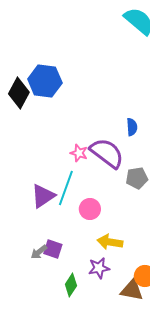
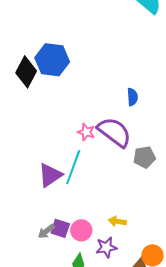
blue semicircle: (132, 127) -> (132, 97), moved
pink circle: (90, 209) -> (81, 230), moved
yellow arrow: (110, 242) -> (117, 221), size x0.7

